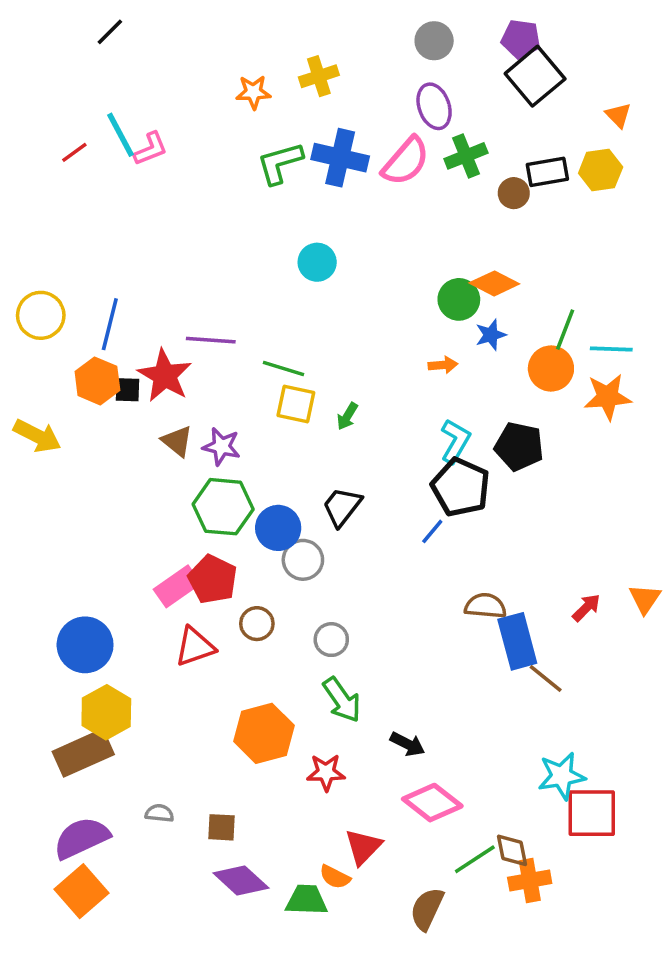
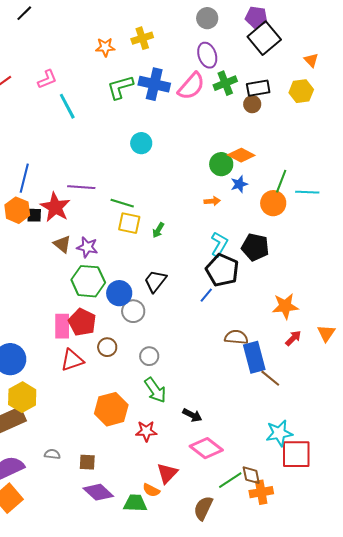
cyan line: (120, 135) -> (67, 106), moved
black rectangle: (547, 172) -> (258, 88), moved
orange star: (608, 397) -> (285, 306), moved
pink rectangle: (177, 586) -> (62, 326), turned -55

